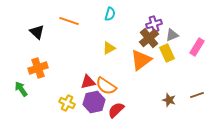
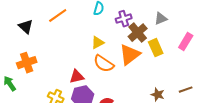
orange line: (69, 21) -> (58, 16), turned -54
purple cross: (154, 24) -> (124, 19), moved
gray triangle: (172, 35) -> (161, 19), moved
orange semicircle: (106, 86) -> (104, 64), moved

